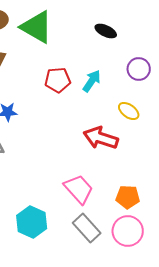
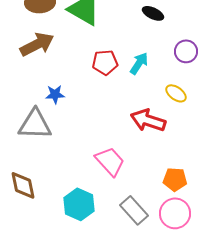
pink trapezoid: (79, 189) -> (110, 161), moved

